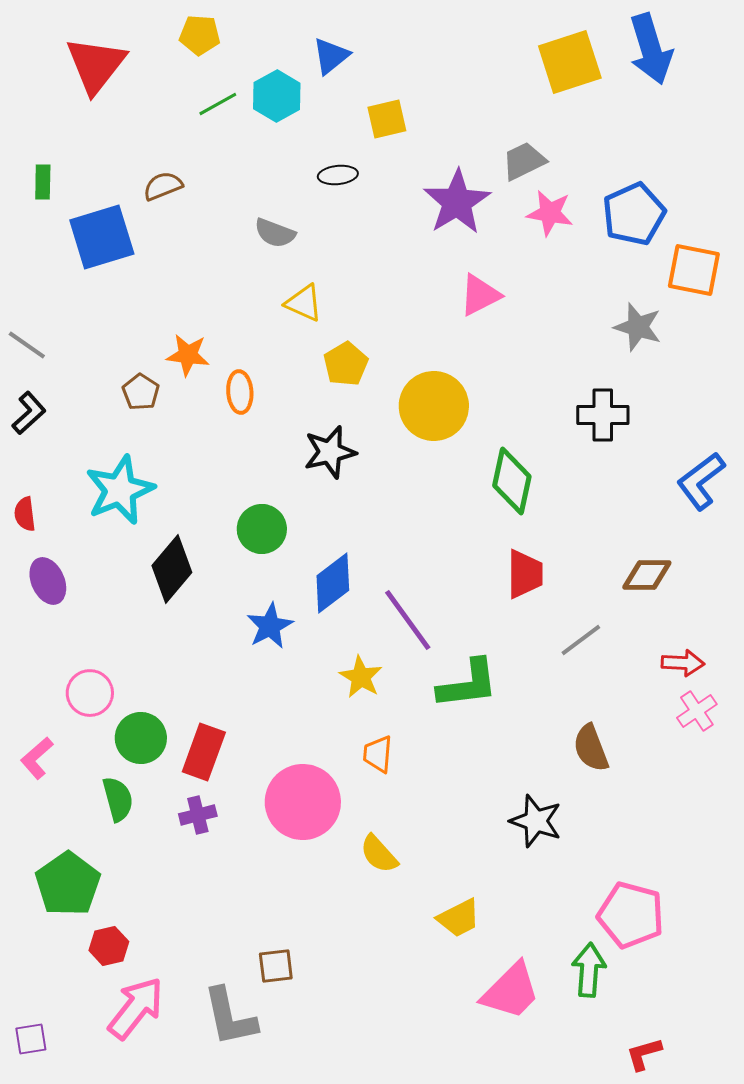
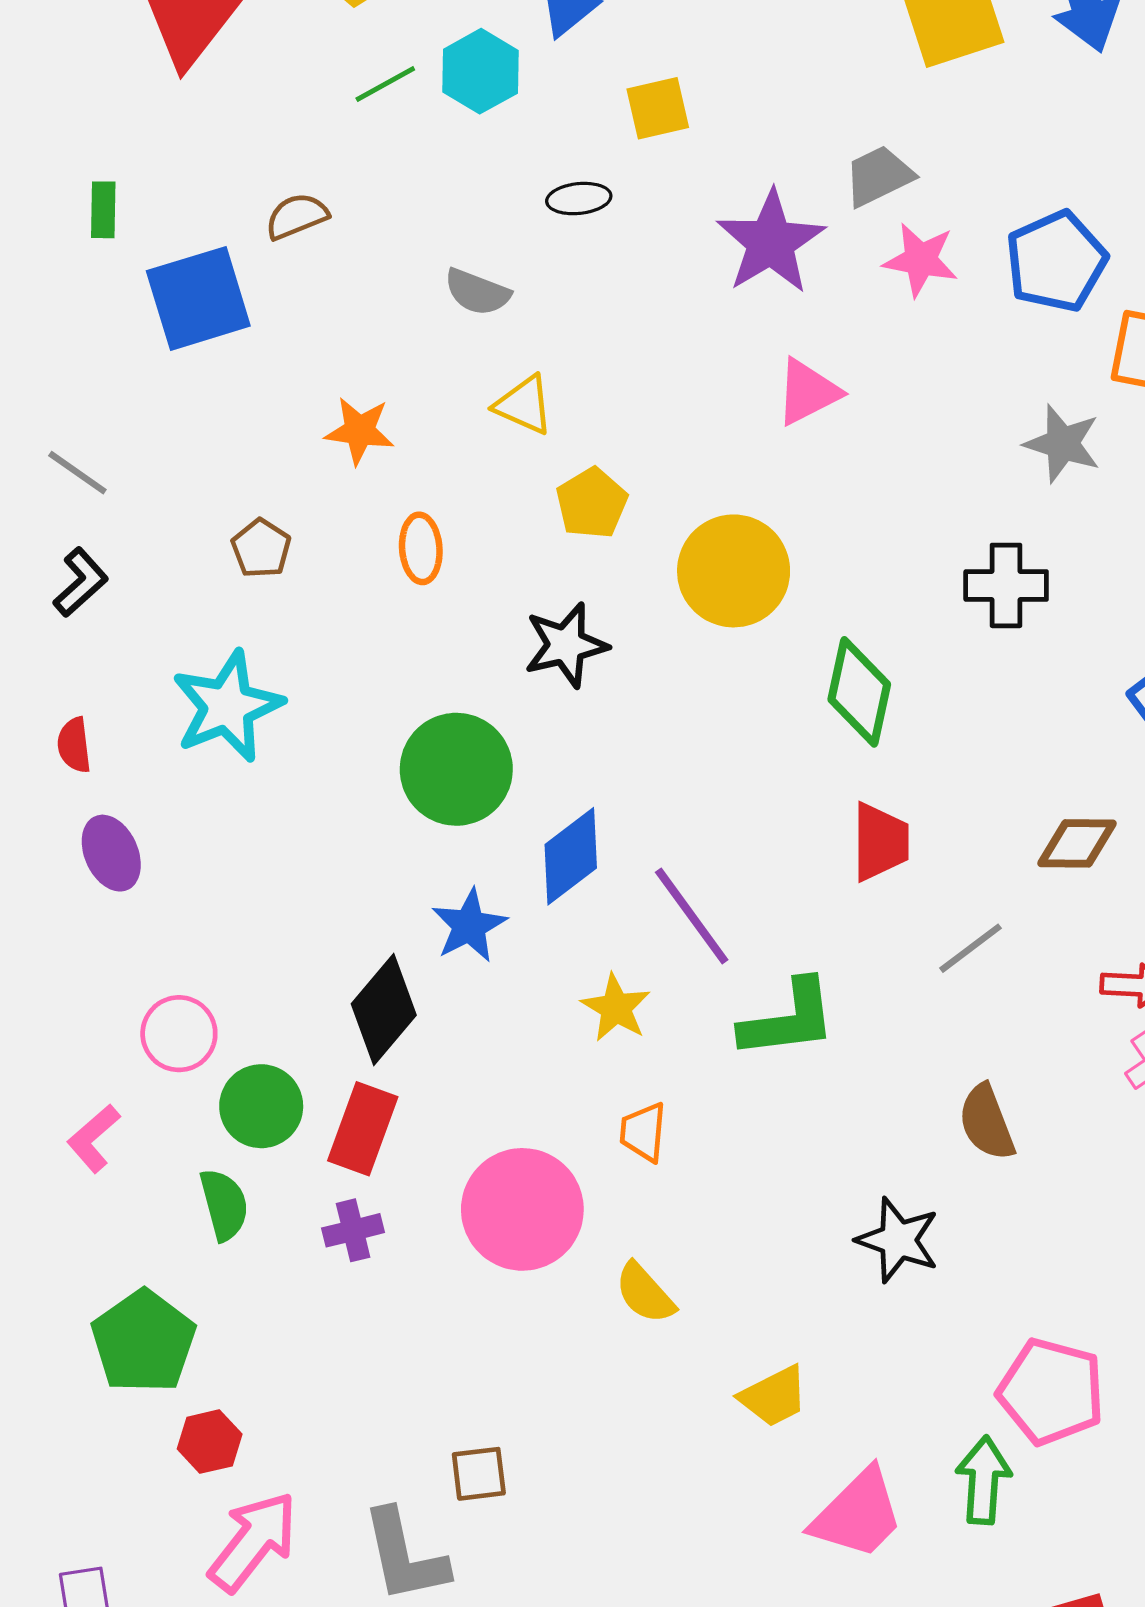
orange star: (188, 355) -> (360, 431), moved
green circle: (262, 529) -> (456, 769), size x1.4
black diamond: (172, 569) -> (384, 1009), moved

